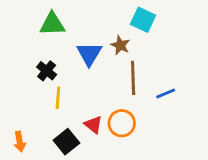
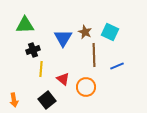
cyan square: (143, 20) -> (110, 32), moved
green triangle: (52, 24) -> (25, 25), moved
black cross: (47, 71) -> (33, 50), turned 32
red triangle: (93, 125) -> (63, 79), moved

